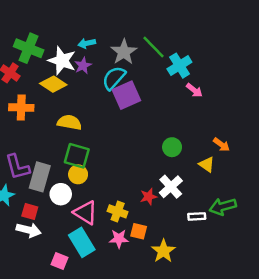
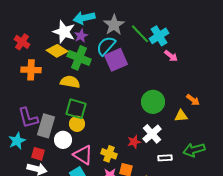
cyan arrow: (87, 43) -> (84, 18), size x1.5
green line: (153, 47) -> (140, 34), moved
green cross: (29, 48) -> (79, 58), moved
green circle: (172, 147) -> (153, 102), size x1.5
yellow triangle: (207, 164) -> (181, 116), turned -40
white rectangle: (197, 216) -> (165, 158), moved

